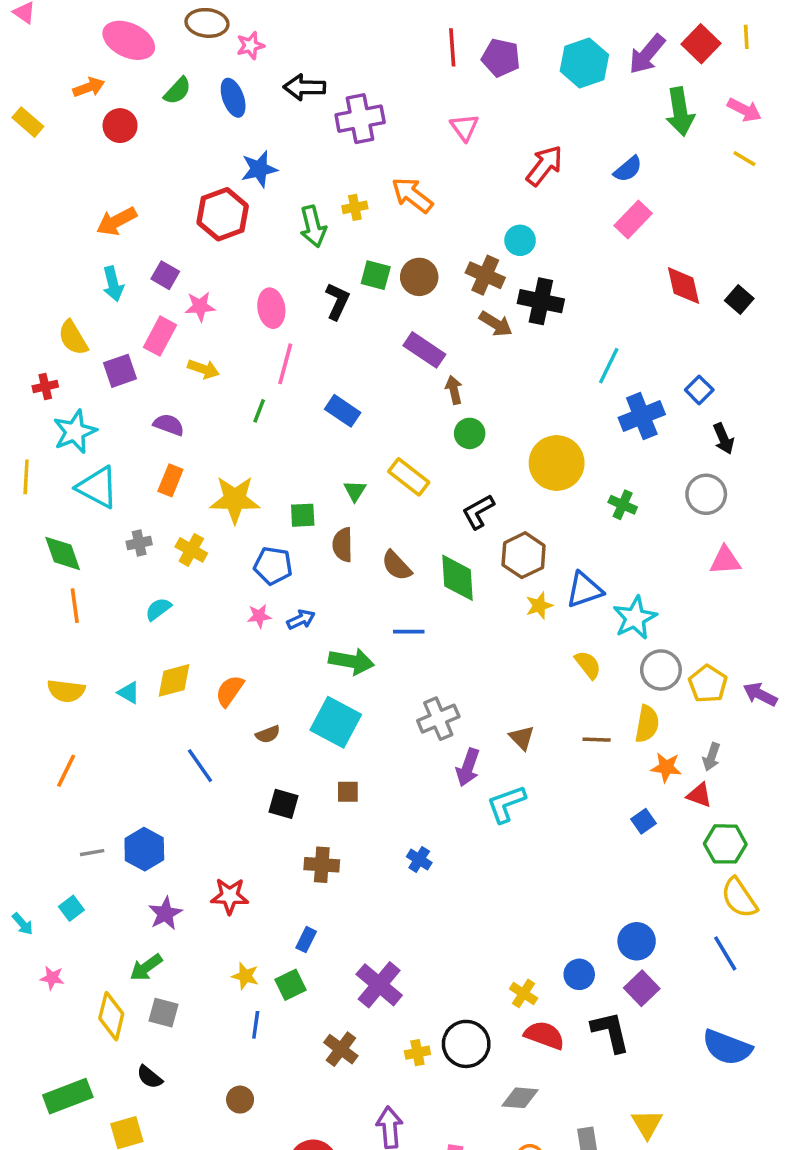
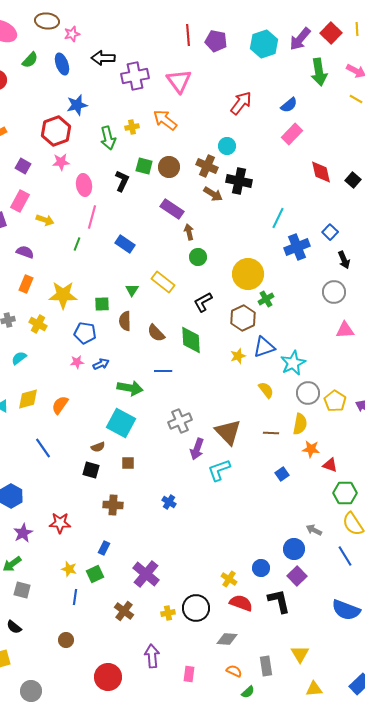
pink triangle: (464, 127) -> (179, 81), moved, size x1.5
pink star: (200, 306) -> (61, 162), moved
green cross: (623, 505) -> (266, 299), moved, turned 35
brown hexagon: (524, 555) -> (243, 318), moved
brown semicircle: (268, 734) -> (98, 447), moved
brown triangle: (522, 738) -> (228, 432), size x1.8
gray arrow: (711, 757) -> (314, 530), moved, turned 98
blue square: (644, 821) -> (282, 474), moved

